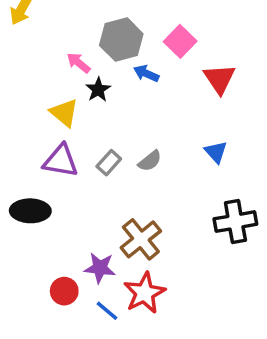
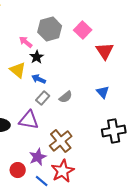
blue arrow: (146, 73) -> (39, 79), moved
purple triangle: (61, 161) -> (29, 120), moved
purple star: (100, 268) -> (38, 157), turned -30

